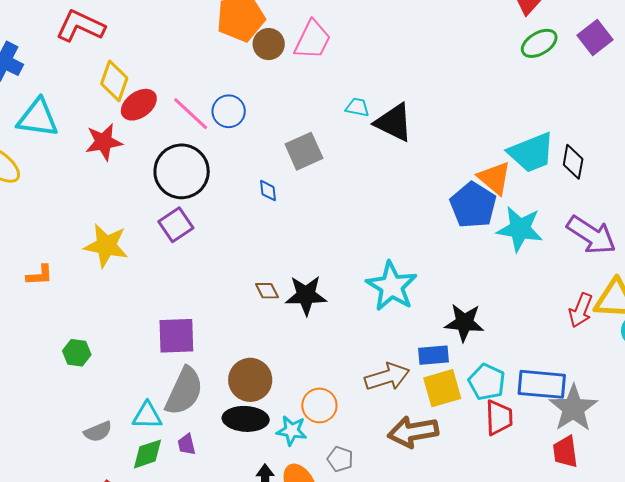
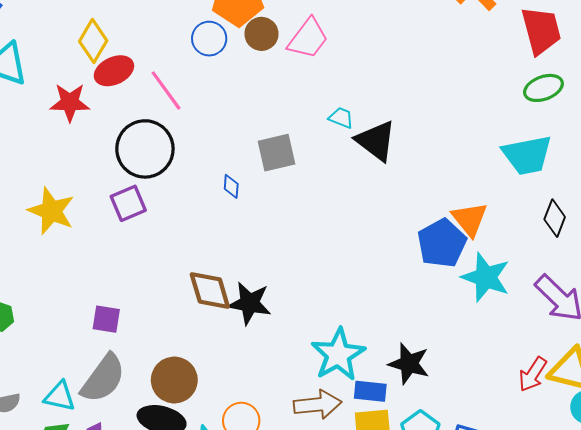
blue circle: (229, 111) -> (209, 39), moved
cyan trapezoid: (531, 153) -> (527, 155), moved
cyan star: (392, 286) -> (338, 355), moved
brown diamond: (267, 291) -> (210, 290), size x1.8
purple square: (176, 336) -> (106, 319), size x0.7

